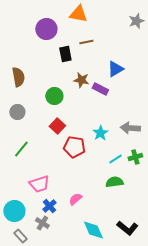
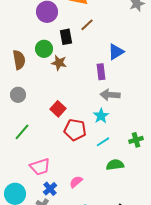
brown line: (86, 42) -> (87, 25), turned -32
brown star: (81, 80) -> (59, 63), moved
purple rectangle: (100, 89) -> (101, 72), turned 56
green circle: (54, 96) -> (44, 49), moved
gray arrow: (130, 128) -> (110, 95), moved
cyan line: (115, 159) -> (103, 142), moved

